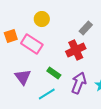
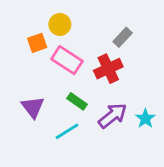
orange square: (11, 36) -> (37, 43), moved
pink rectangle: (32, 44) -> (67, 60), moved
purple arrow: (79, 83) -> (113, 116), turned 30

